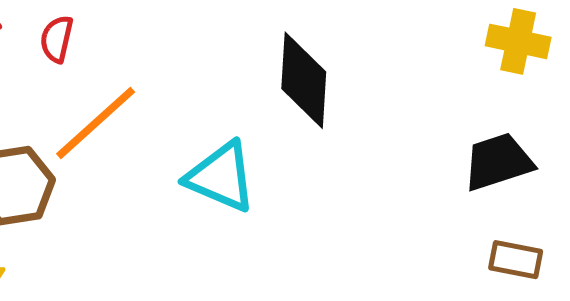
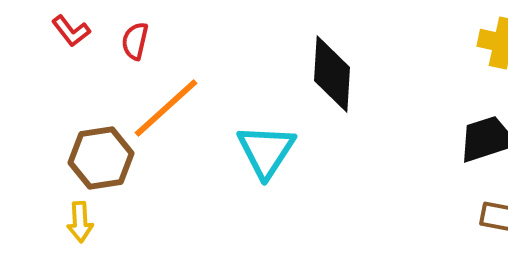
cyan triangle: (221, 177) -> (266, 151), turned 40

